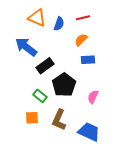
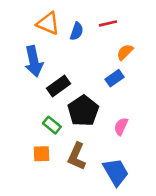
orange semicircle: (81, 40) -> (125, 52), moved
blue arrow: (26, 47) -> (34, 61), turned -140
blue rectangle: (88, 60) -> (114, 78), turned -32
blue trapezoid: (89, 132) -> (116, 172), turned 35

